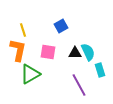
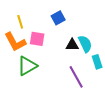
orange L-shape: (18, 50) -> (15, 42), turned 140
pink square: (48, 52) -> (37, 39), moved

